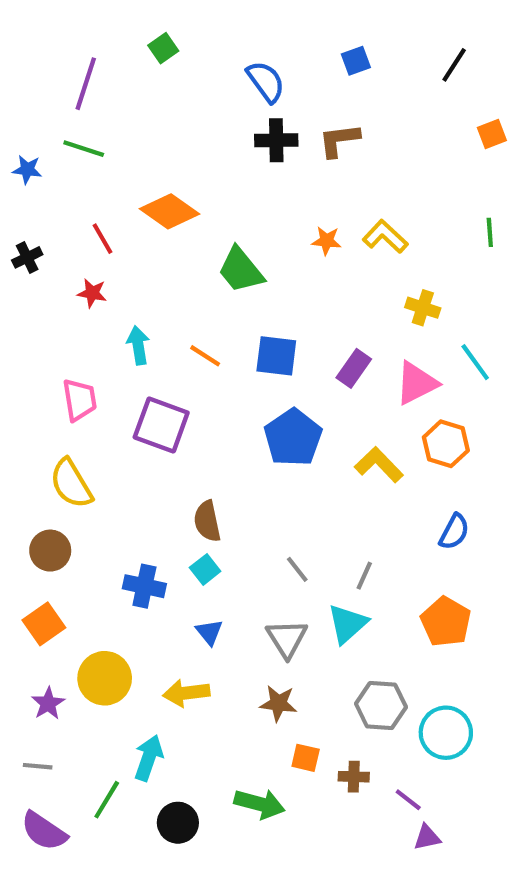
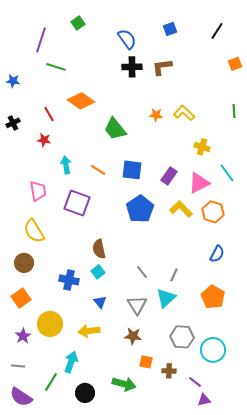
green line: (84, 149) -> (56, 67), moved
yellow L-shape: (379, 465) -> (181, 209), moved

